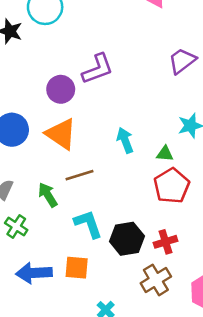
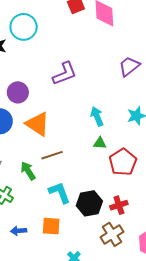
purple circle: (61, 89) -> (18, 92), moved
cyan arrow: (125, 140) -> (97, 116), moved
green triangle: (165, 154) -> (100, 143), moved
blue arrow: (34, 273) -> (19, 231), size x0.6

